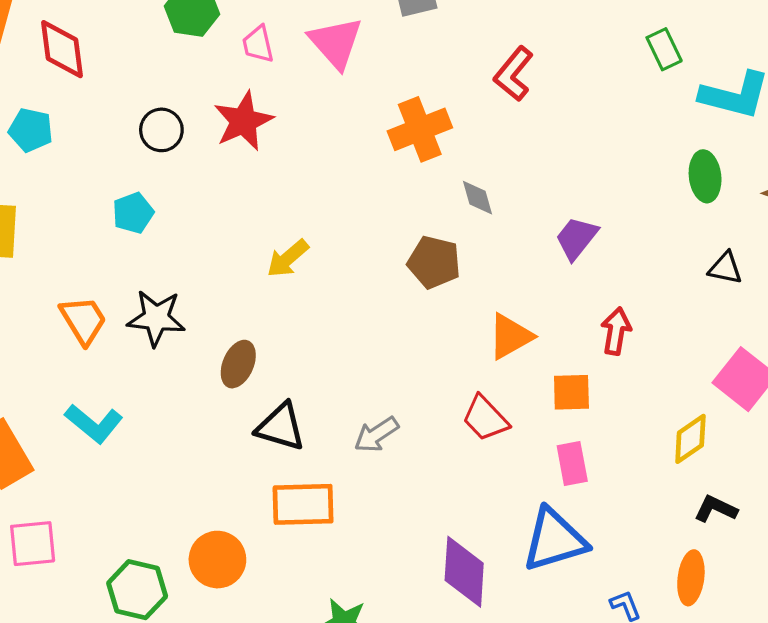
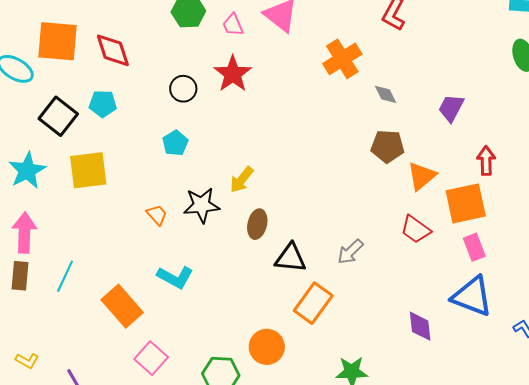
yellow arrow: (288, 258) -> (242, 180), moved
brown pentagon: (434, 262) -> (388, 146), moved
orange trapezoid: (83, 320) -> (157, 215), size x0.7
orange square: (571, 392) -> (466, 203), size x1.6
orange rectangle: (303, 504) -> (313, 303), turned -42
blue triangle: (554, 540) -> (472, 296), turned 48
pink square: (33, 544) -> (151, 358), turned -32
purple diamond: (464, 572) -> (420, 326), size x0.7

